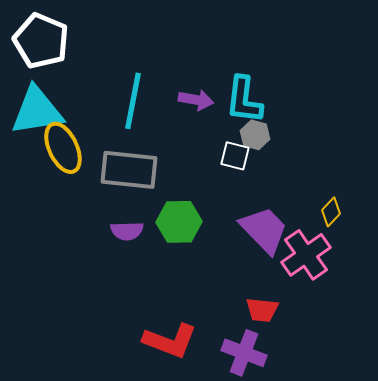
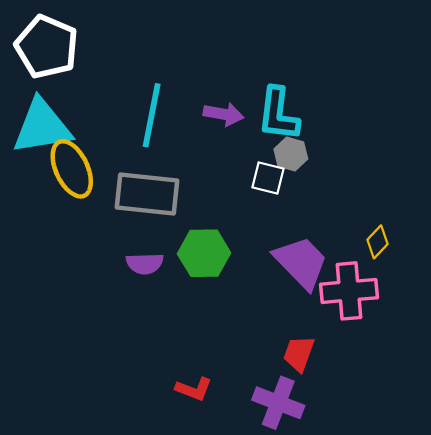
pink cross: (306, 255) -> (349, 291), turned 30
red trapezoid: (262, 310) -> (299, 354), turned 104
red L-shape: (170, 341) -> (194, 389), size x0.6

